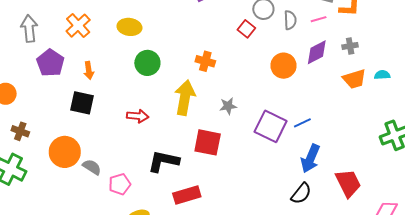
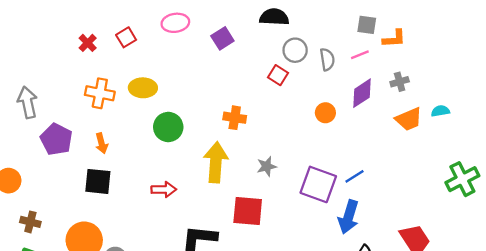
orange cross: (78, 26) -> (100, 93), moved, turned -30
orange circle: (283, 66) -> (325, 113), size x0.7
blue arrow: (310, 158) -> (348, 217), moved

